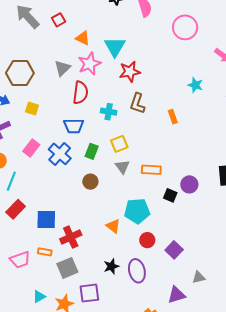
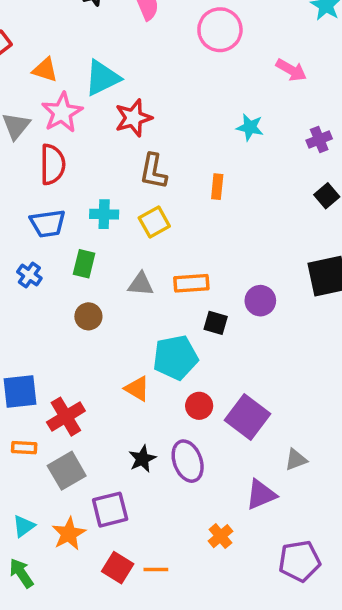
cyan triangle: (115, 47) -> (102, 78), turned 40
cyan cross: (109, 112) -> (104, 214), moved
orange rectangle: (173, 117) -> (217, 187), turned 32
yellow square: (119, 144) -> (154, 222), moved
blue cross: (60, 154) -> (29, 275), size x0.6
gray triangle: (122, 167) -> (141, 284), turned -42
black square: (170, 195) -> (216, 323), moved
purple square: (174, 250) -> (247, 417), size x1.4

